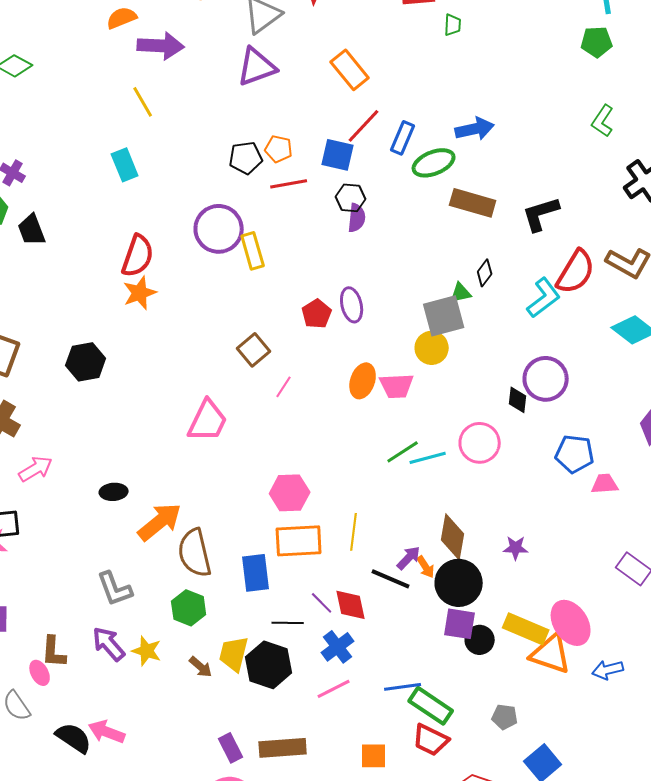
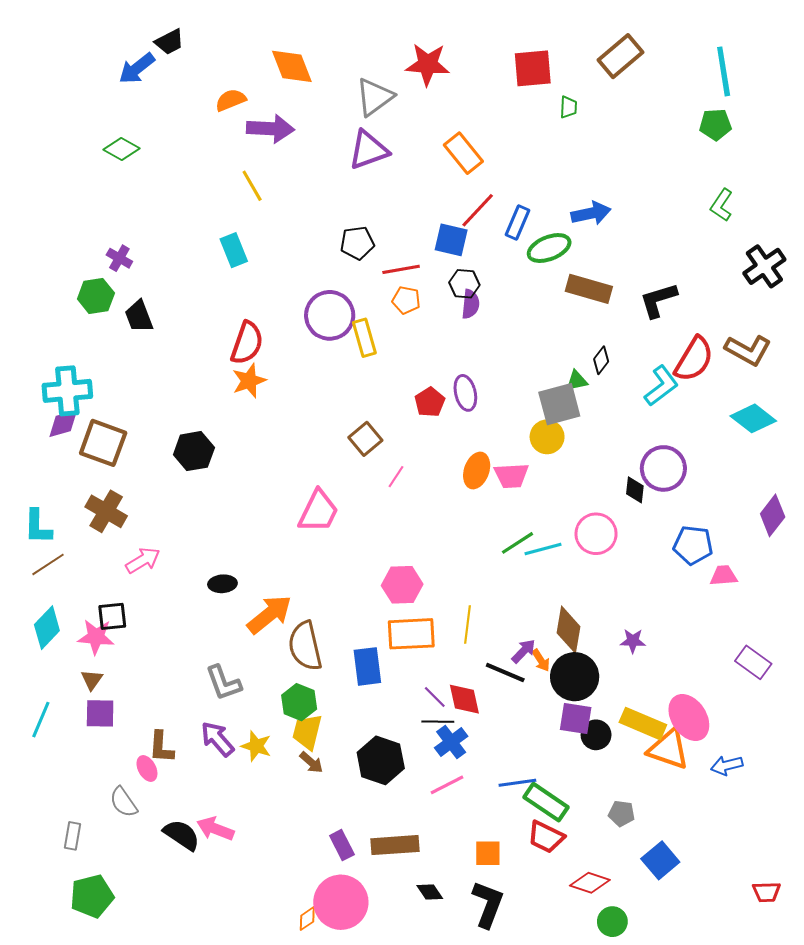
orange pentagon: (279, 149) -> (406, 300), moved
black line: (288, 623) -> (438, 722), moved
yellow trapezoid: (234, 654) -> (307, 732), moved

